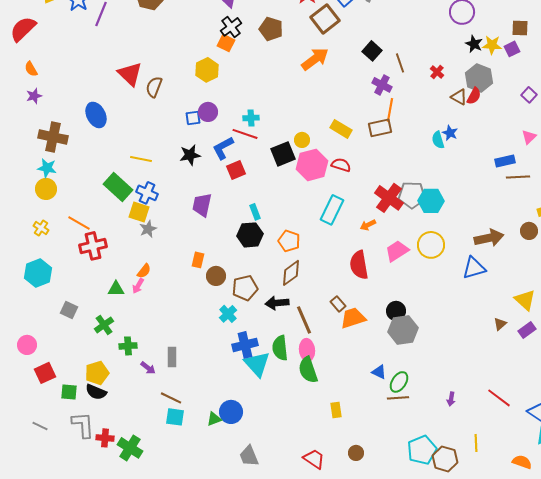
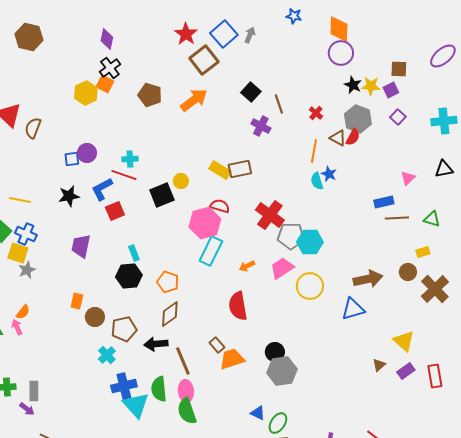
brown pentagon: (271, 29) -> (150, 95), moved
yellow hexagon: (207, 70) -> (86, 93), moved
purple square: (529, 95) -> (398, 117), moved
orange line: (390, 110) -> (314, 151), moved
brown rectangle: (380, 128) -> (240, 169), moved
pink hexagon: (312, 165) -> (205, 223), moved
red cross: (389, 198) -> (270, 215), moved
pink trapezoid: (397, 251) -> (282, 268), moved
pink arrow: (138, 286) -> (17, 327), turned 126
gray rectangle: (172, 357) -> (34, 391), moved

